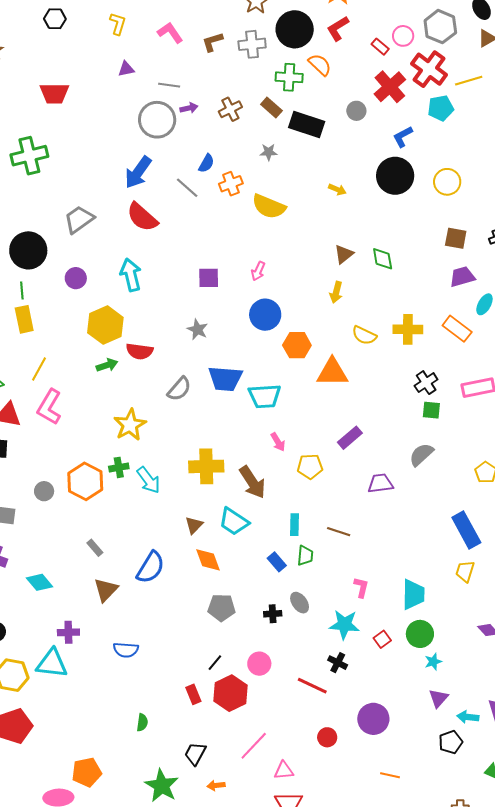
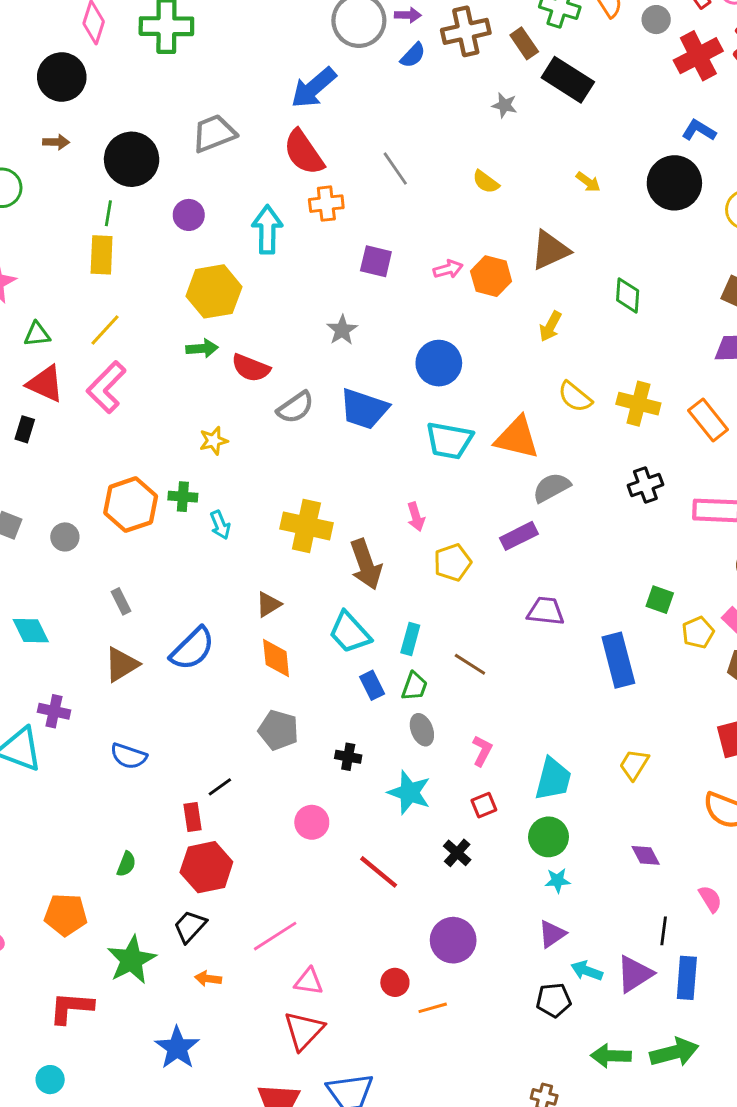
brown cross: (230, 109) -> (466, 31), size x1.4
gray circle: (356, 111) -> (656, 20), moved
blue L-shape: (403, 137) -> (699, 130), turned 45
blue semicircle: (206, 163) -> (413, 55), moved
orange cross: (231, 184) -> (326, 204), moved
gray line: (187, 188) -> (395, 169), moved
yellow semicircle: (269, 206) -> (486, 182), size x0.6
brown triangle: (344, 254) -> (550, 250), moved, size x1.4
pink arrow: (258, 271) -> (448, 269), turned -144
blue circle: (265, 315) -> (439, 363), moved
orange hexagon: (297, 345) -> (491, 276), moved
red semicircle: (140, 351) -> (251, 368), moved
cyan trapezoid: (265, 396) -> (449, 441), moved
green square: (431, 410) -> (660, 600), moved
yellow star: (130, 425) -> (214, 441), size x0.6
gray semicircle: (421, 455) -> (551, 487), moved
yellow pentagon: (310, 466) -> (452, 562), turned -30
cyan arrow: (148, 480) -> (220, 525), size x0.7
gray circle: (44, 491) -> (65, 537), moved
cyan trapezoid: (234, 522) -> (350, 633), moved
blue rectangle: (466, 530) -> (618, 660), moved
gray ellipse: (300, 603) -> (422, 730), moved
cyan star: (344, 625) -> (409, 793), moved
red square: (382, 639) -> (484, 805), moved
black line: (215, 663) -> (220, 787), moved
black cross: (338, 663) -> (457, 853), moved
red hexagon: (230, 693) -> (206, 867), moved
red rectangle: (193, 694) -> (192, 817), moved
red circle: (327, 737) -> (395, 982), moved
orange pentagon: (87, 772) -> (66, 915), moved
orange line: (390, 775) -> (433, 1008), moved, turned -42

